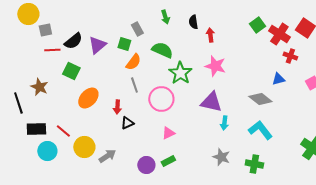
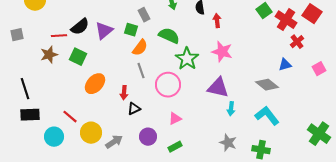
gray square: (45, 30) -> (17, 35), moved
red cross: (290, 56) -> (297, 42), turned 32
brown star: (39, 87) -> (49, 55), moved, turned 30
black rectangle: (36, 129) -> (30, 115), moved
purple circle: (146, 165) -> (148, 137), moved

